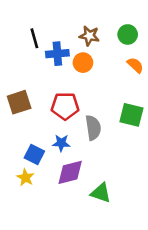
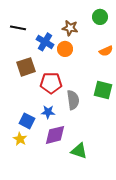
green circle: (128, 34) -> (100, 17), moved
black line: (34, 38) -> (18, 28), moved, turned -63
blue cross: (57, 54) -> (45, 42), turned 36
orange semicircle: (135, 65) -> (106, 51), turned 112
brown square: (19, 102) -> (26, 67), moved

